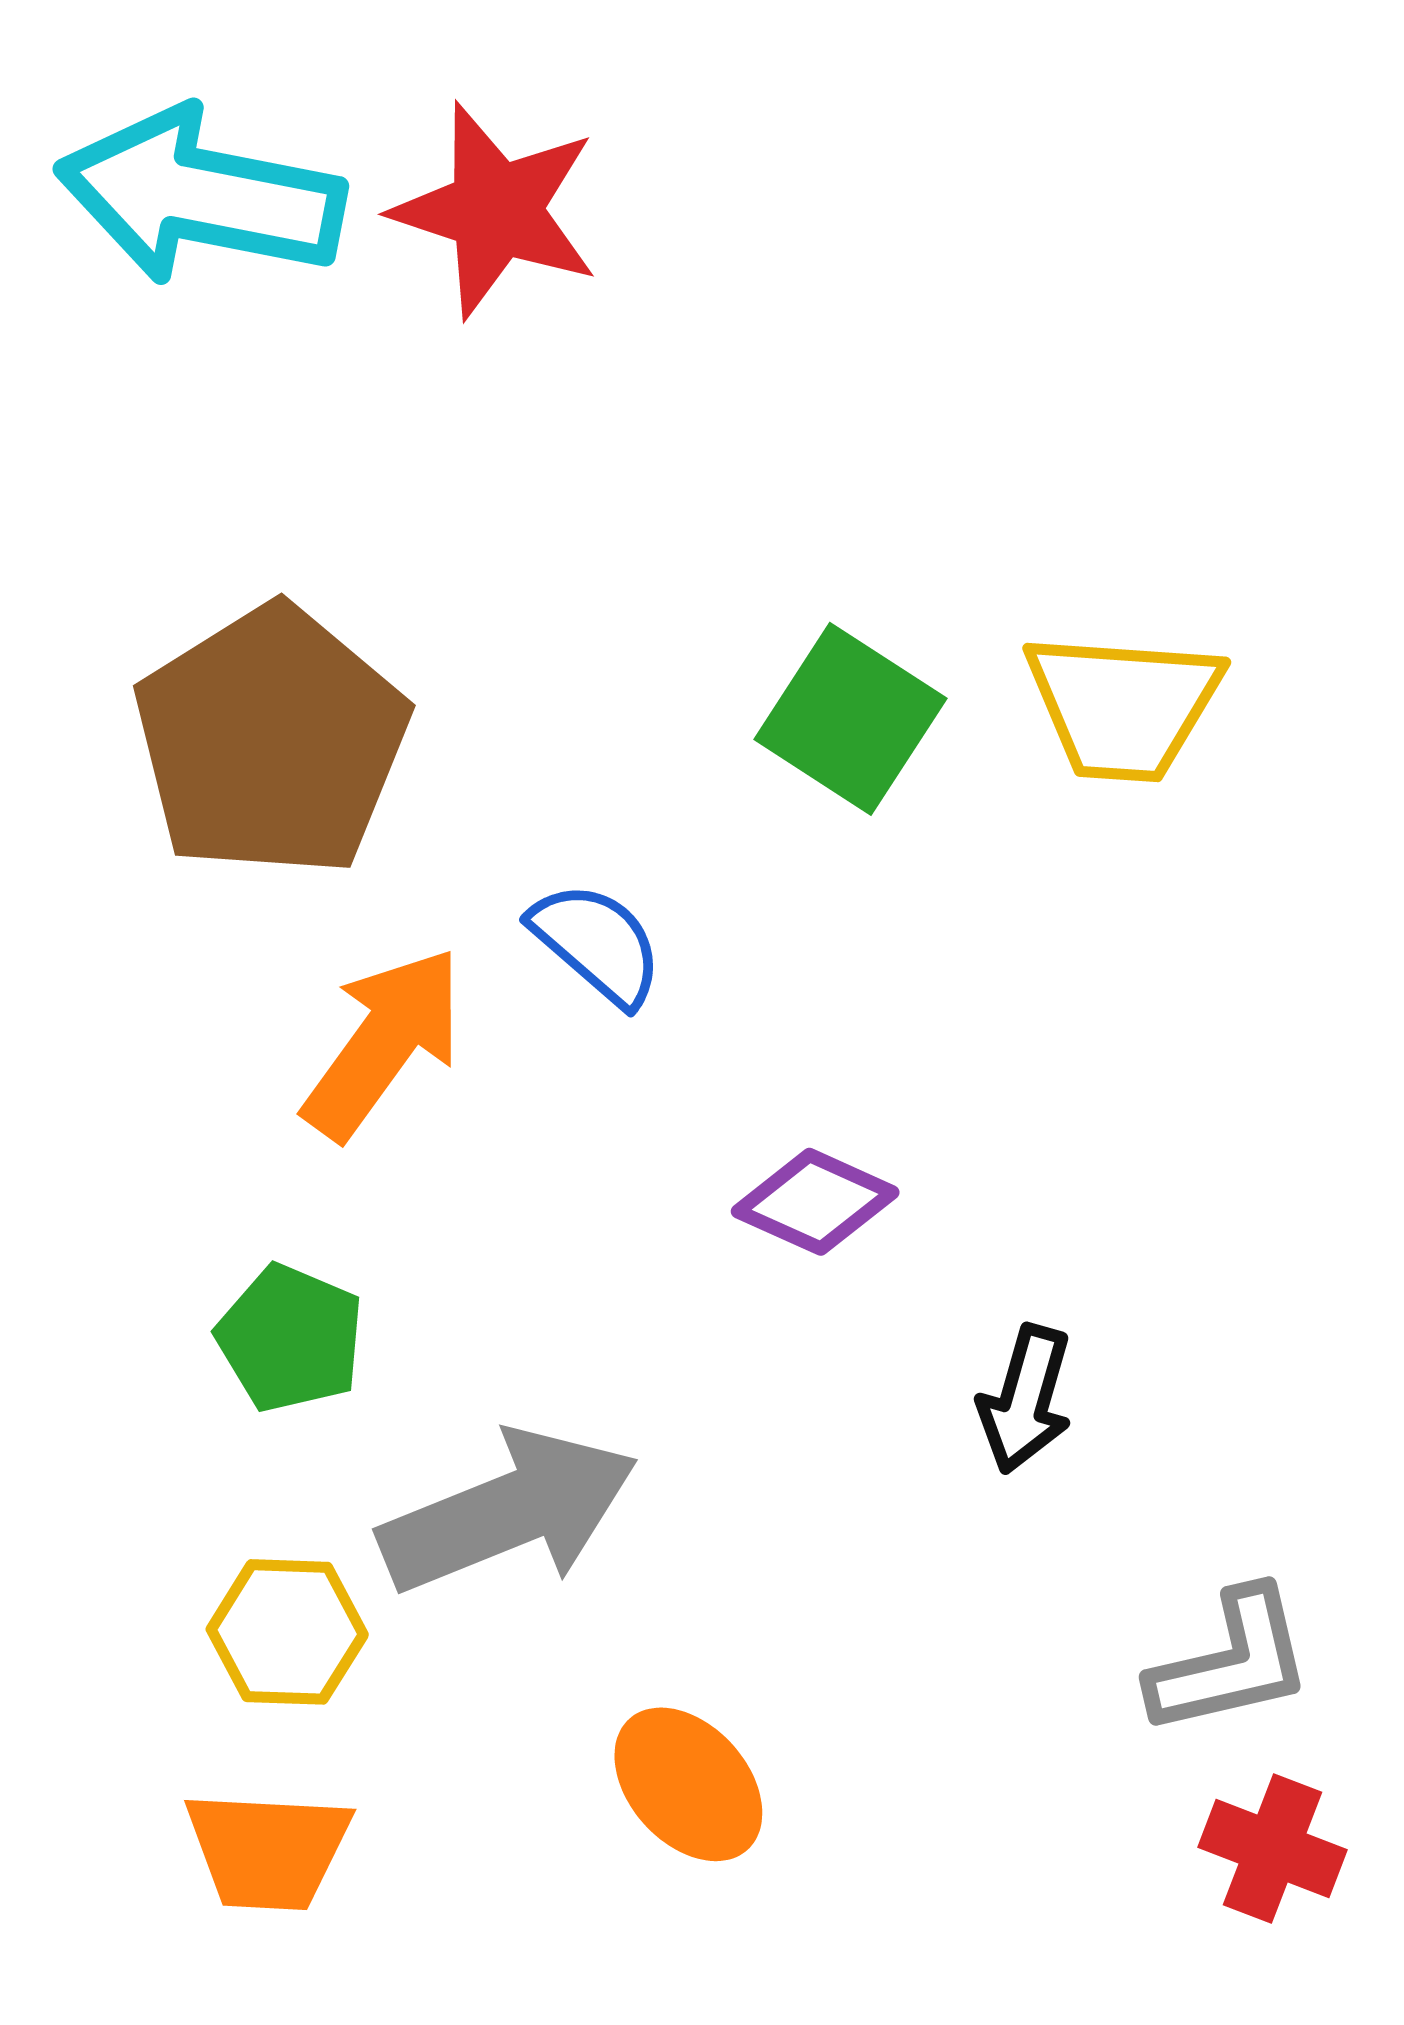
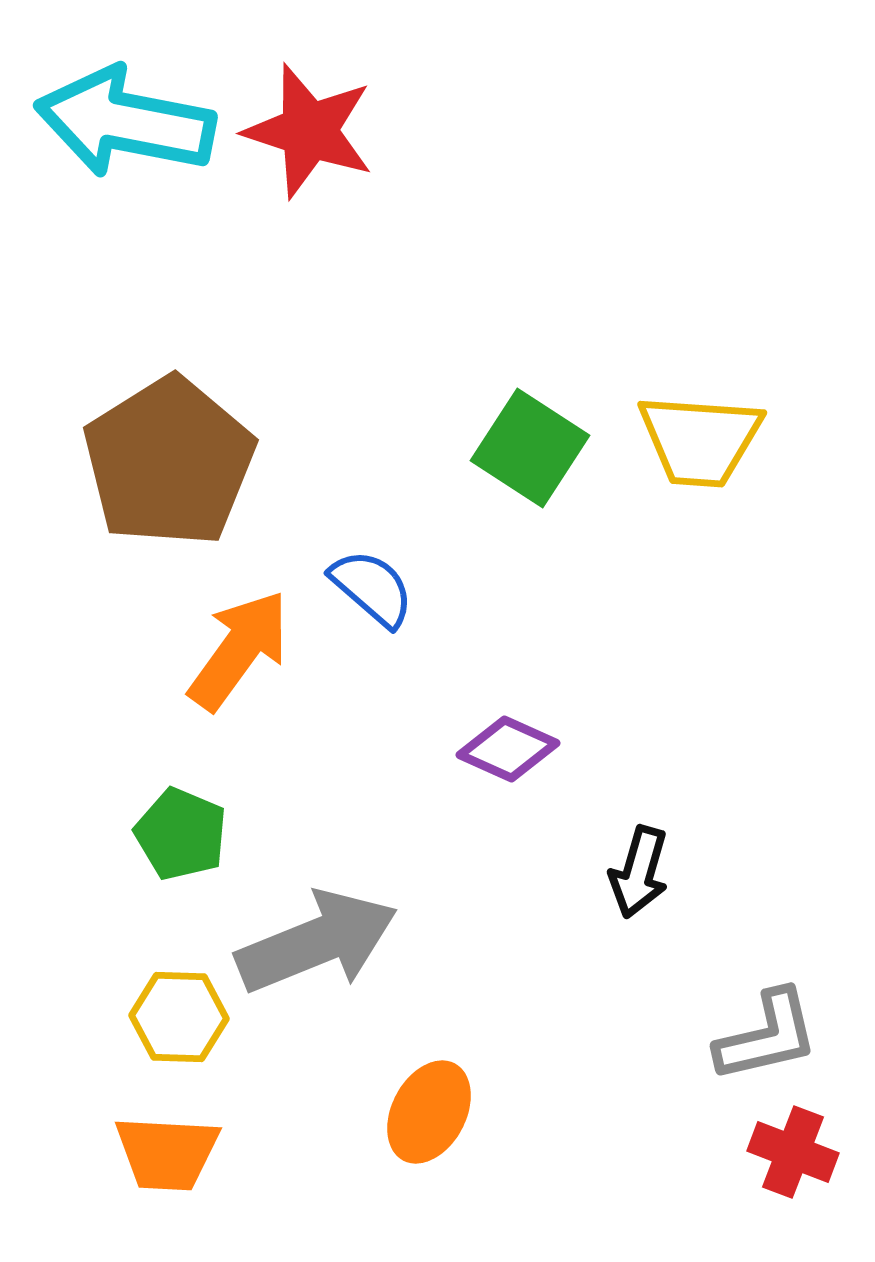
orange ellipse: (688, 1784) -> (429, 1112), turned 70

